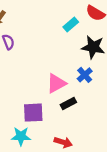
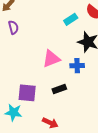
blue cross: (85, 75) -> (77, 66), turned 32
pink triangle: (56, 83) -> (51, 59), moved

